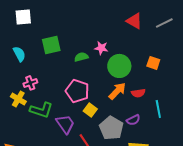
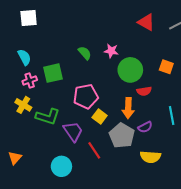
green square: (51, 45) -> (53, 73), moved
green semicircle: (81, 57) -> (85, 53), moved, turned 64
pink cross: (30, 83) -> (30, 81), moved
pink pentagon: (77, 91) -> (86, 96), turned -30
orange arrow: (117, 91) -> (128, 108), moved, turned 138
red semicircle: (138, 93) -> (144, 91), moved

